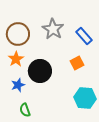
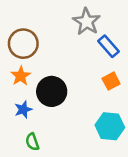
gray star: (53, 29) -> (87, 22), moved
orange square: (77, 63) -> (111, 81), moved

